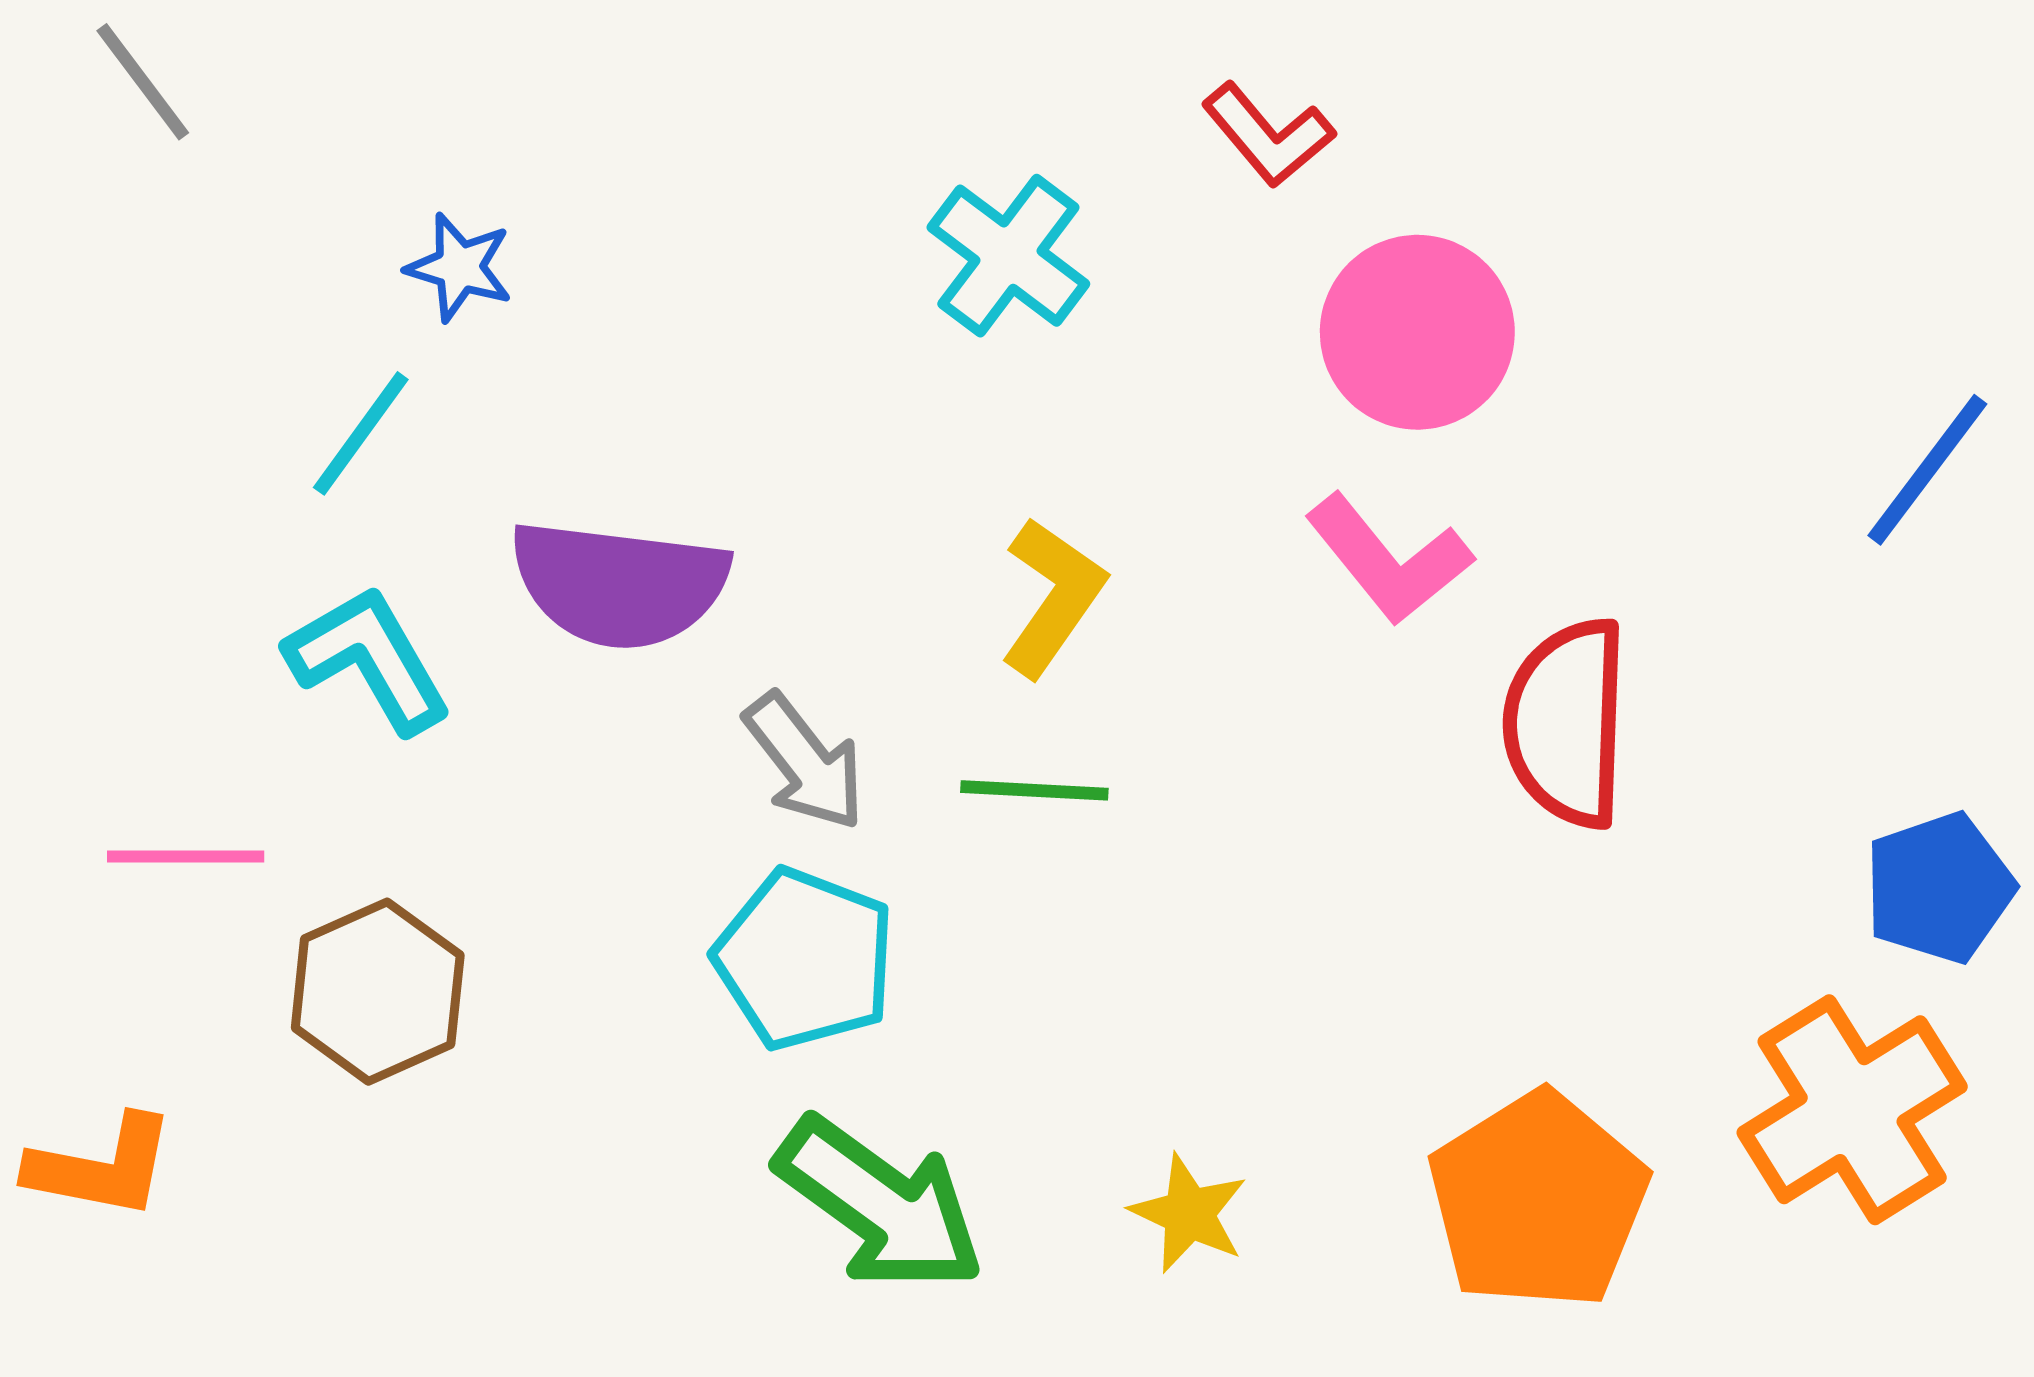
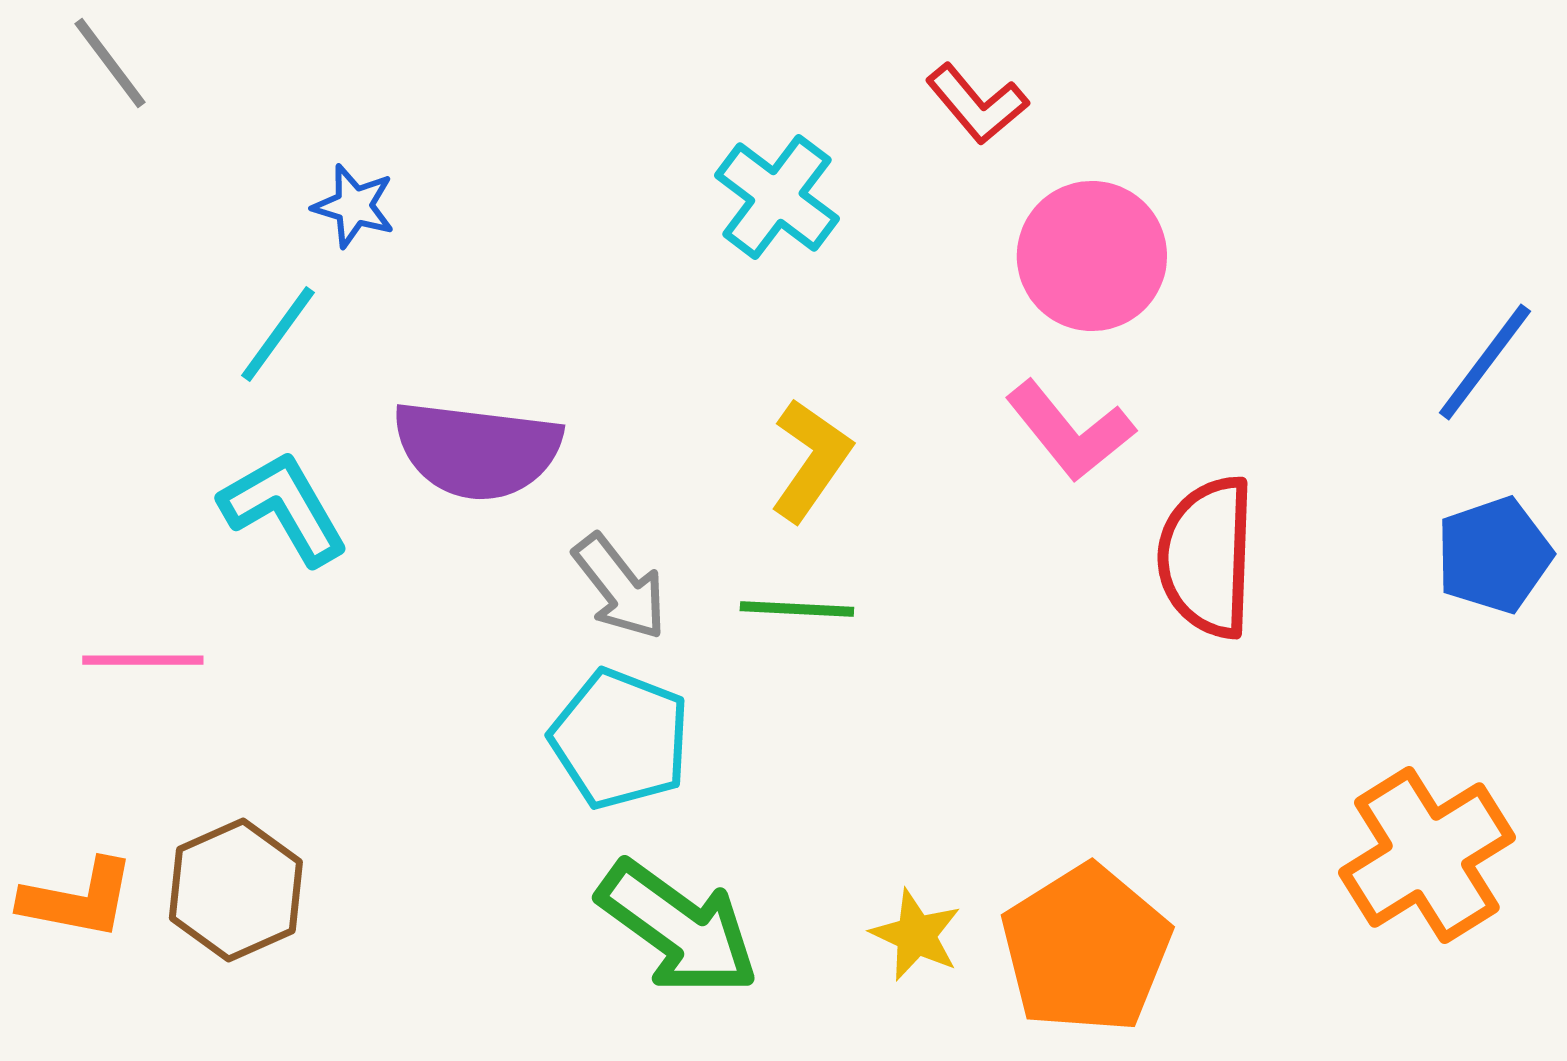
blue pentagon: (1939, 888) -> (1494, 555), moved
brown hexagon: (378, 992) -> (236, 890), moved
orange pentagon: (1538, 1201) -> (1086, 949), moved

